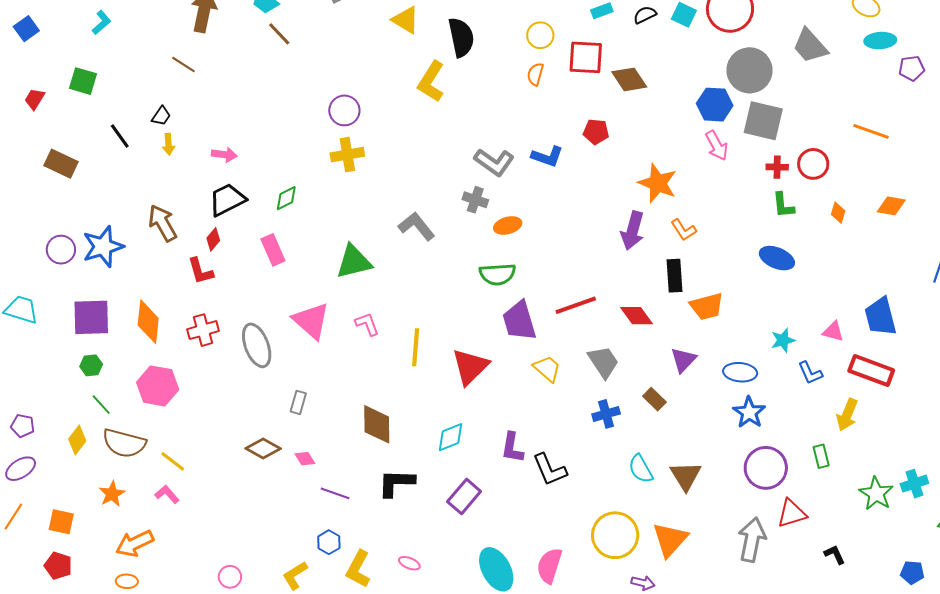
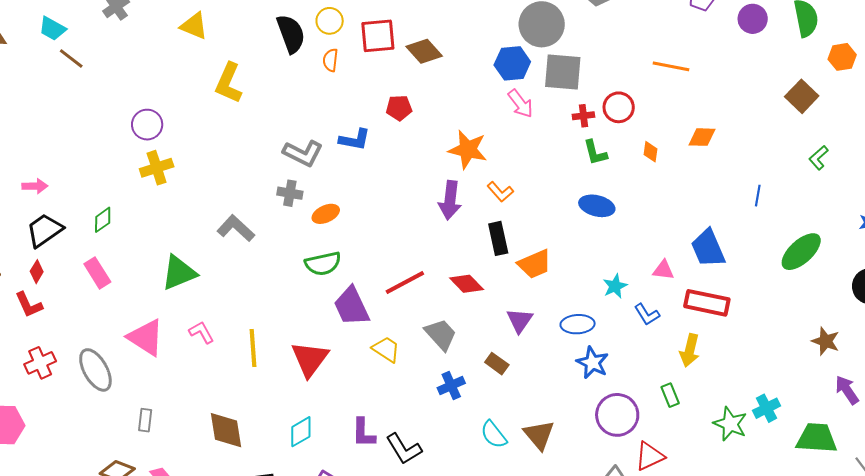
black semicircle: (461, 37) -> (291, 34), moved

